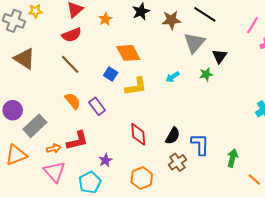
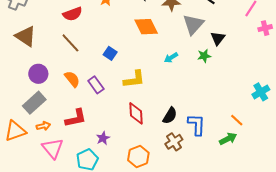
orange diamond: (128, 53) -> (146, 27), moved
yellow L-shape: (136, 87) -> (134, 79), moved
purple circle: (13, 110) -> (38, 74), moved
orange arrow: (54, 148) -> (43, 126), moved
green arrow: (232, 158) -> (228, 139), turned 48
orange line: (254, 180) -> (237, 120), moved

